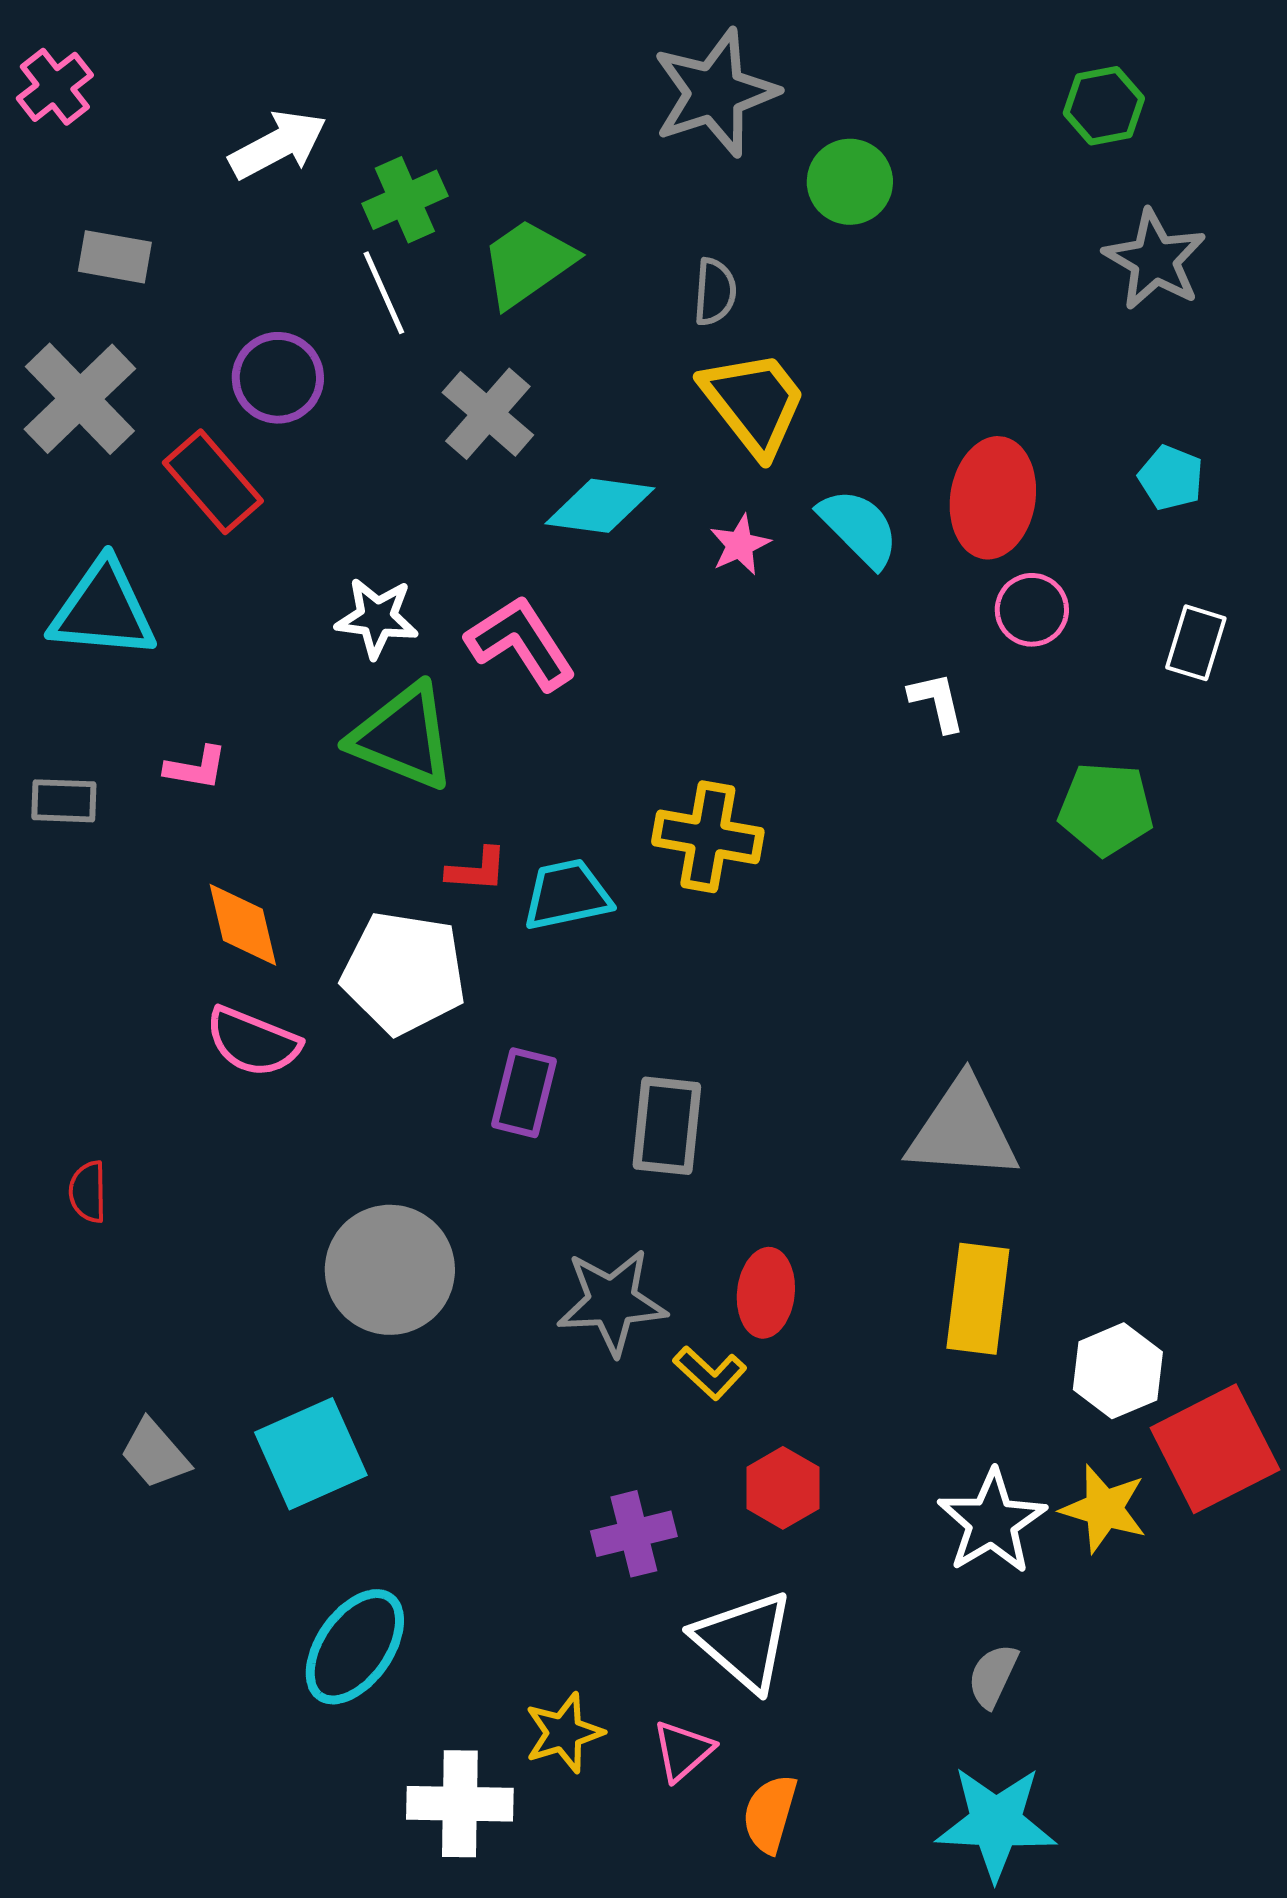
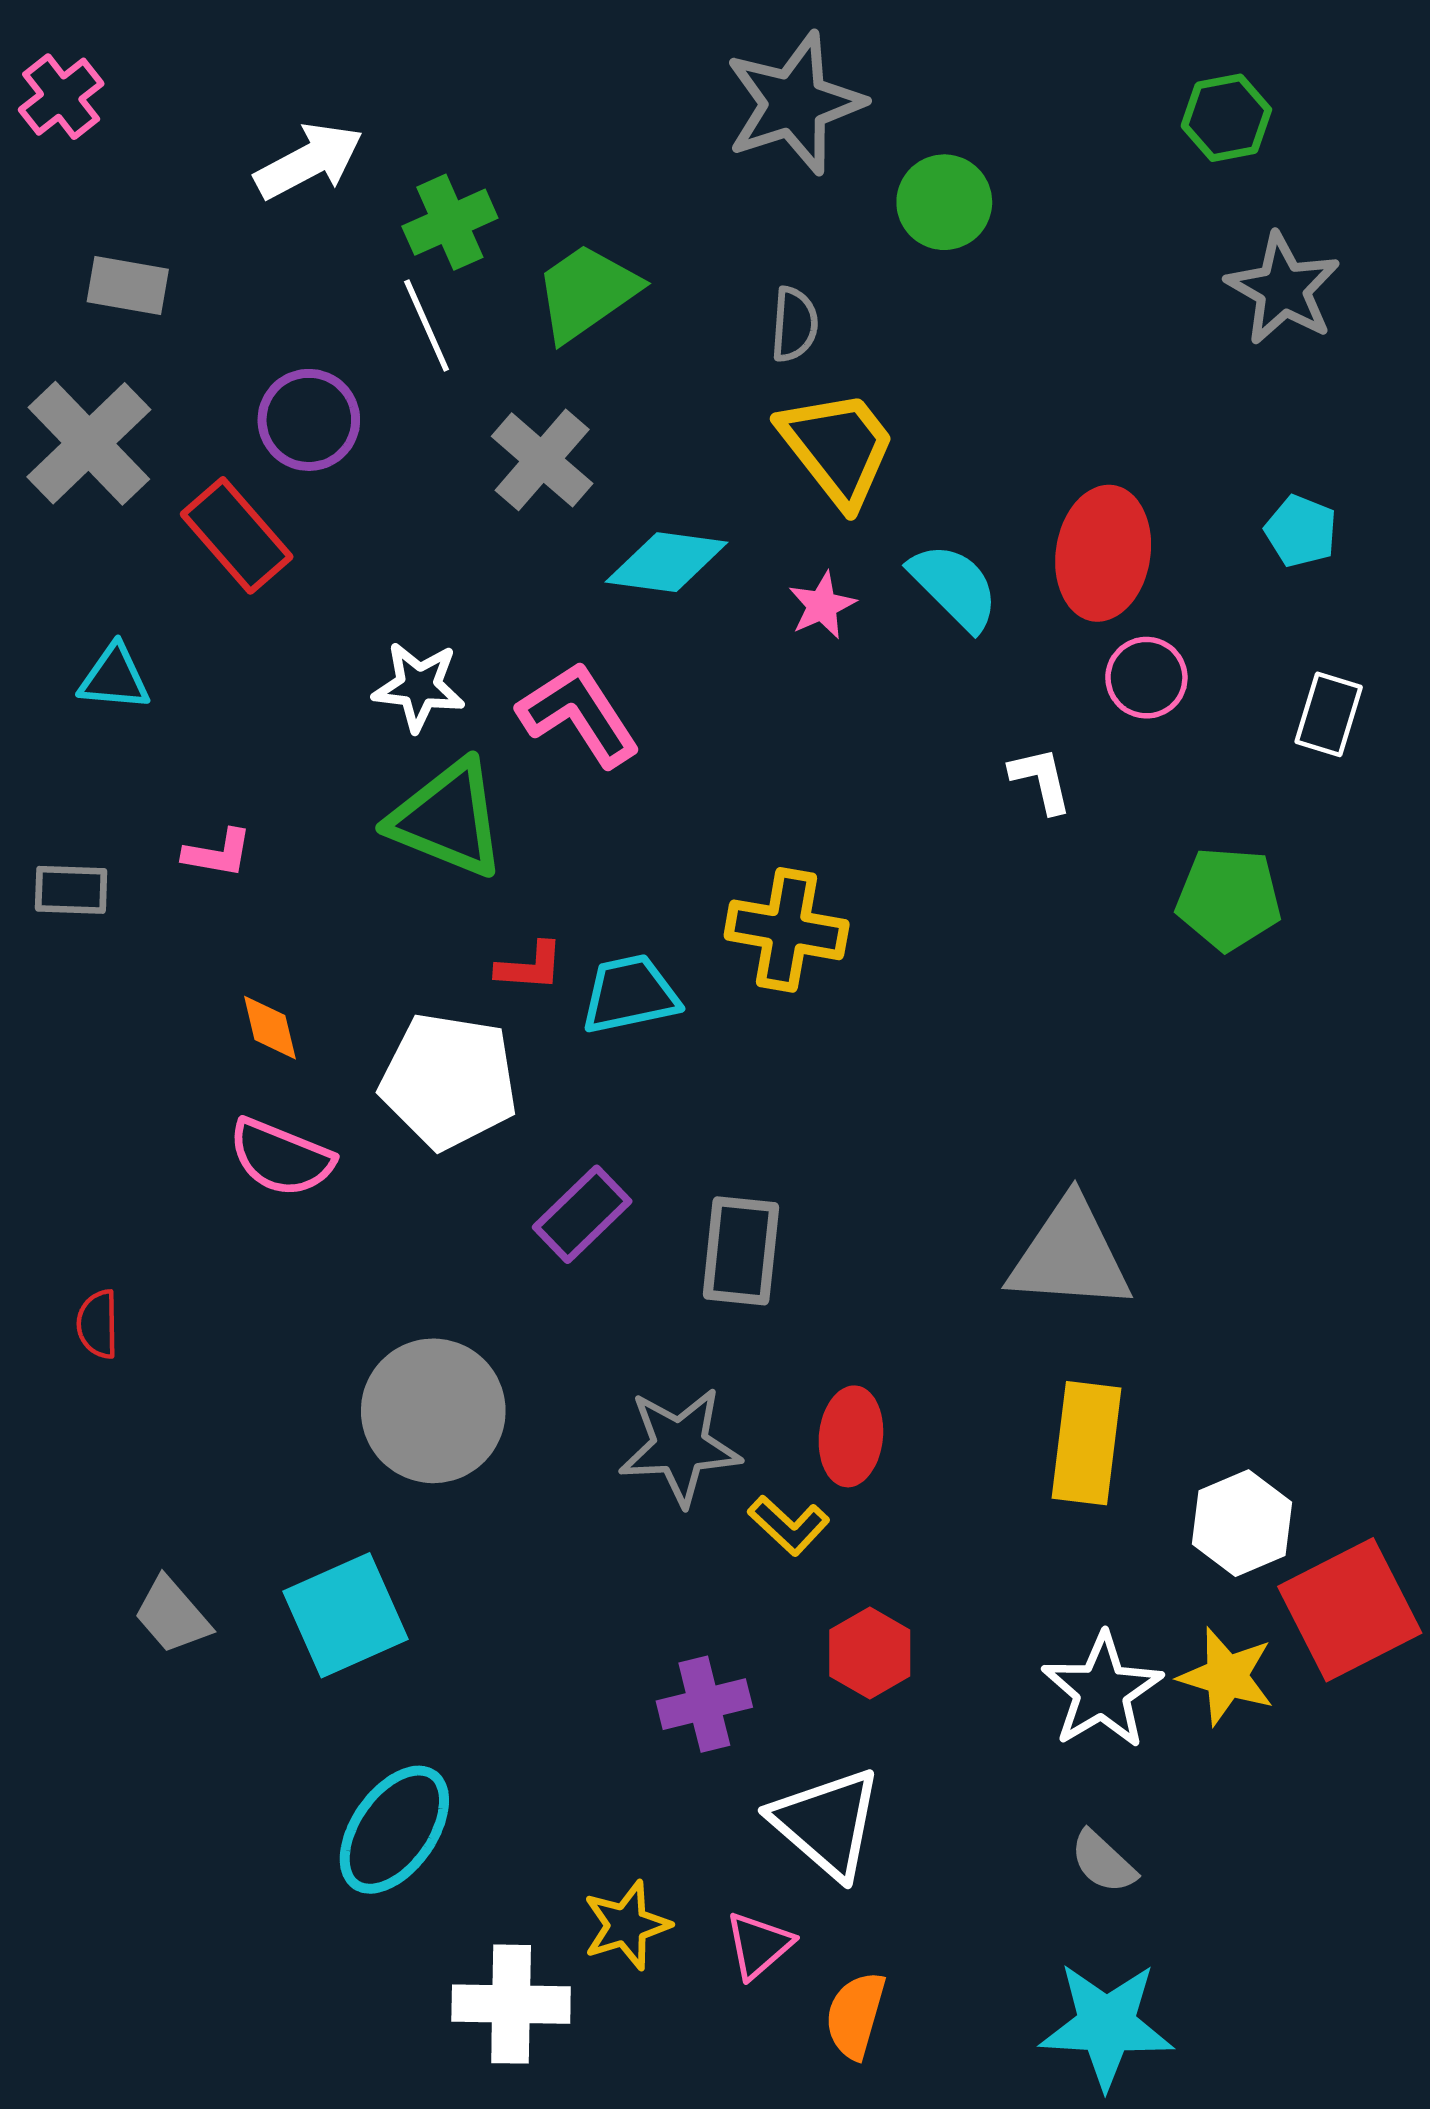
cyan triangle: (103, 610) -> (114, 678), size x0.6
orange diamond: (243, 925) -> (270, 1028), size x0.7
purple rectangle: (524, 1093) -> (582, 1214), turned 32
gray semicircle: (993, 1676) -> (1103, 1862), turned -72

